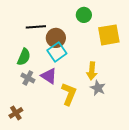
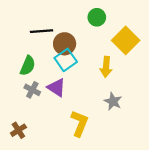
yellow square: (109, 35) -> (126, 40), turned -35
yellow arrow: (92, 71) -> (106, 67), moved
yellow L-shape: (69, 94) -> (80, 123), moved

